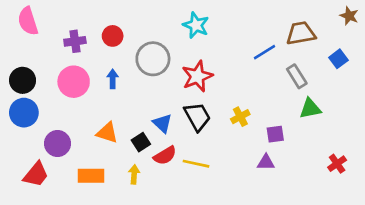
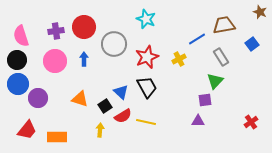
pink semicircle: (28, 21) -> (21, 36), moved
red circle: (113, 36) -> (84, 27), size x1.5
green triangle: (310, 109) -> (215, 81), moved, turned -36
yellow cross: (240, 117) -> (179, 59), moved
purple circle: (57, 143) -> (38, 98), moved
orange rectangle: (91, 176) -> (57, 137), moved

